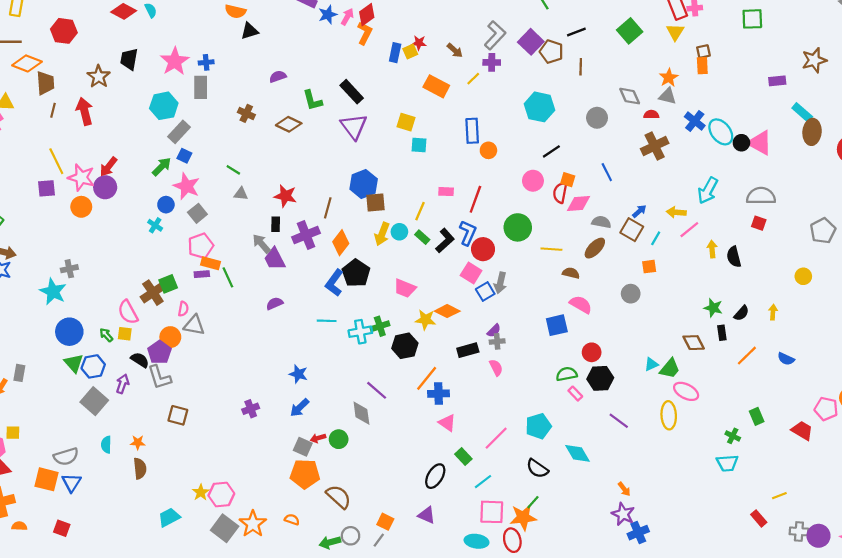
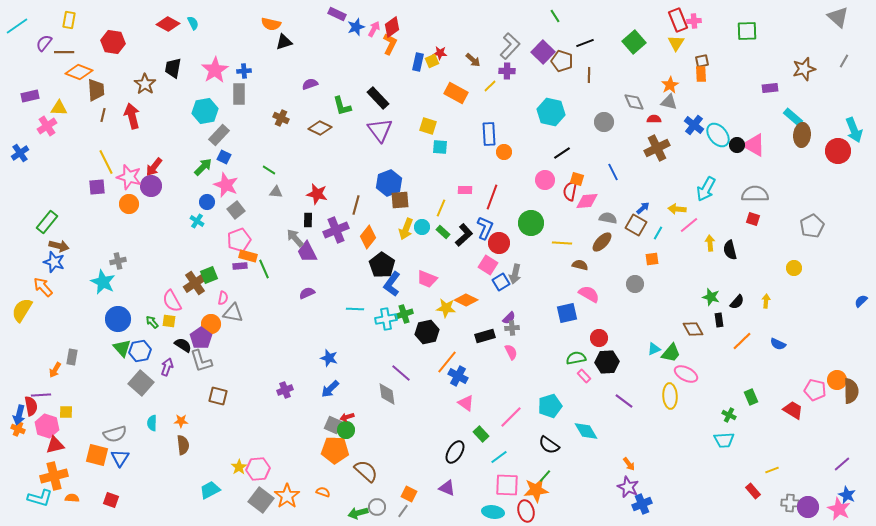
blue L-shape: (334, 283) -> (392, 284), moved
blue cross: (438, 394) -> (458, 376), turned 30
green circle: (339, 439) -> (346, 430), moved

